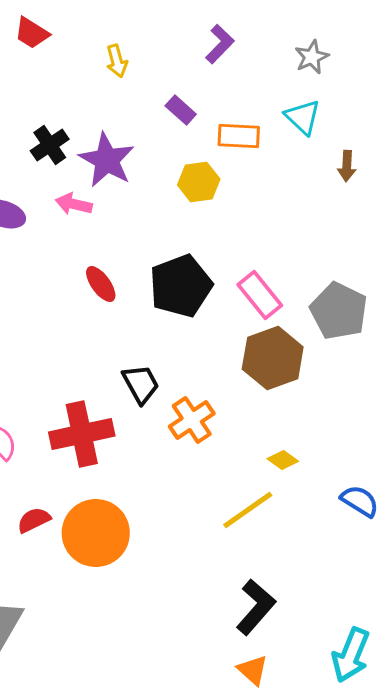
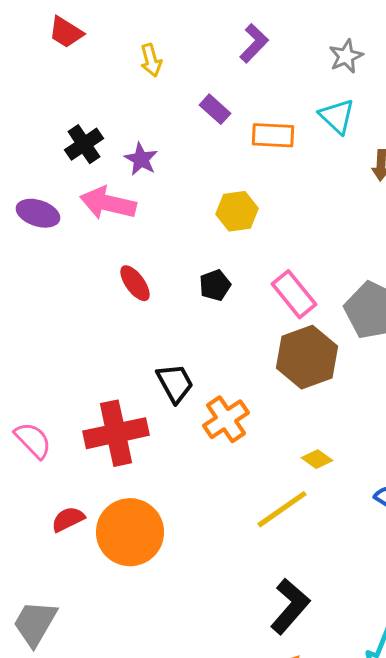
purple star: (107, 160) -> (141, 159), size x0.6
yellow hexagon: (199, 182) -> (237, 211), moved
pink arrow: (74, 204) -> (108, 203), size x1.5
black pentagon: (181, 286) -> (215, 285), size x0.5

